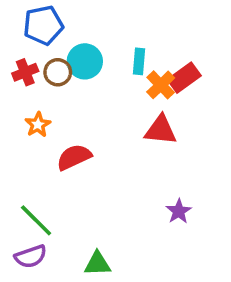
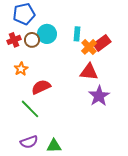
purple star: (179, 211) -> (99, 96), moved, size x1.5
green line: (36, 220) -> (30, 109), moved
purple semicircle: (31, 256) -> (29, 142), moved

